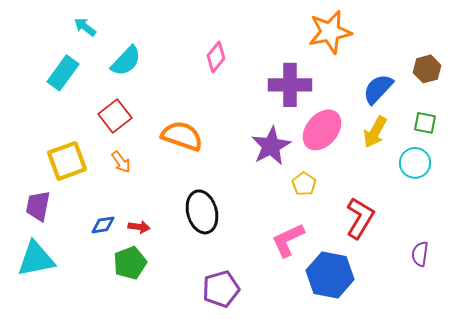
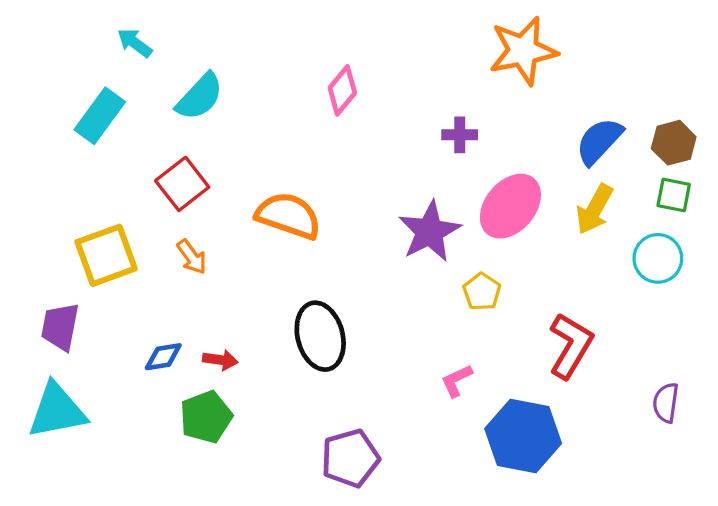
brown hexagon: (427, 69) -> (674, 143), moved
purple cross: (290, 85) -> (460, 135), size x0.5
pink L-shape: (288, 240) -> (457, 381), size x0.6

